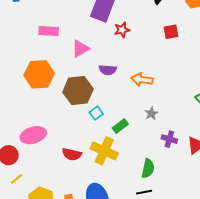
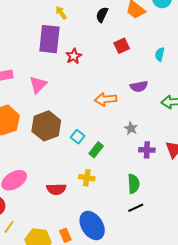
purple semicircle: (108, 70) -> (139, 86), moved
cyan square: (96, 113) -> (78, 137), moved
gray star: (151, 113) -> (131, 128), moved
yellow cross: (104, 151) -> (87, 178), size x0.6

